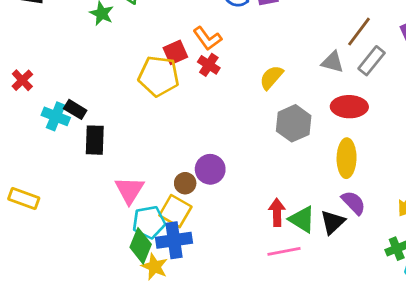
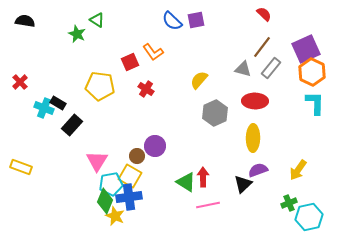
red cross: (209, 65) -> (146, 89), moved
yellow pentagon: (159, 76) -> (100, 86), moved
black rectangle: (95, 140) -> (72, 125), turned 40
purple semicircle: (353, 203) -> (258, 170), turned -66
green triangle: (302, 219) -> (186, 182), moved

